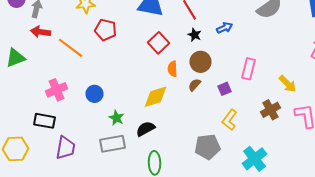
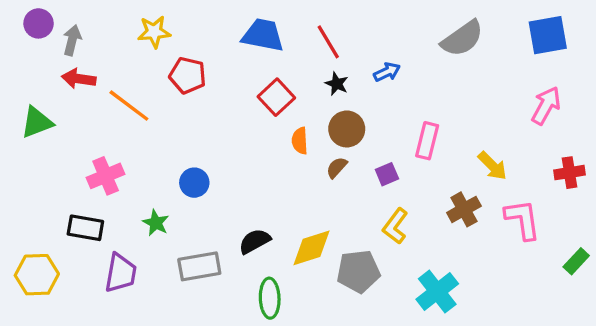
blue circle: (94, 94) -> (194, 183), moved
yellow diamond: (156, 97) -> (312, 248), moved
green star: (116, 118) -> (156, 223), moved

